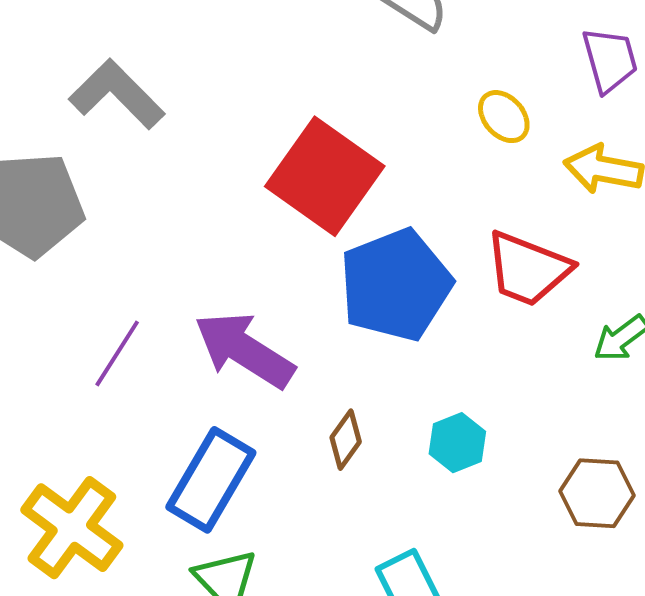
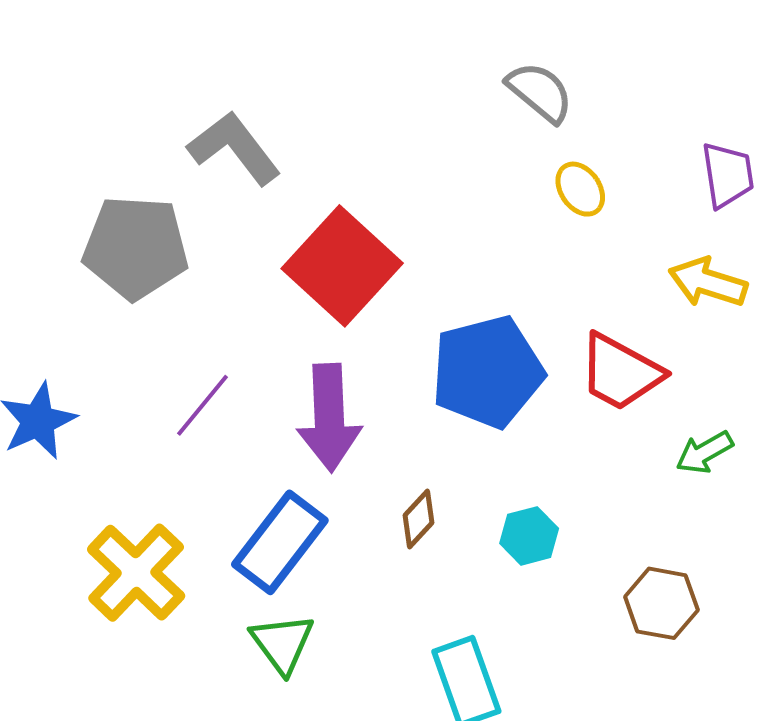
yellow ellipse: (504, 117) -> (580, 189), moved
red square: (325, 176) -> (342, 266), moved
purple arrow: (244, 350) -> (329, 418), turned -132

